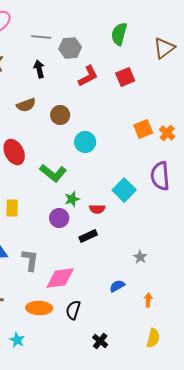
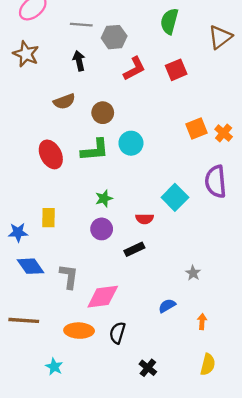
green L-shape: (53, 173) -> (95, 150), moved, turned -44
green star: (72, 199) -> (104, 198), moved

